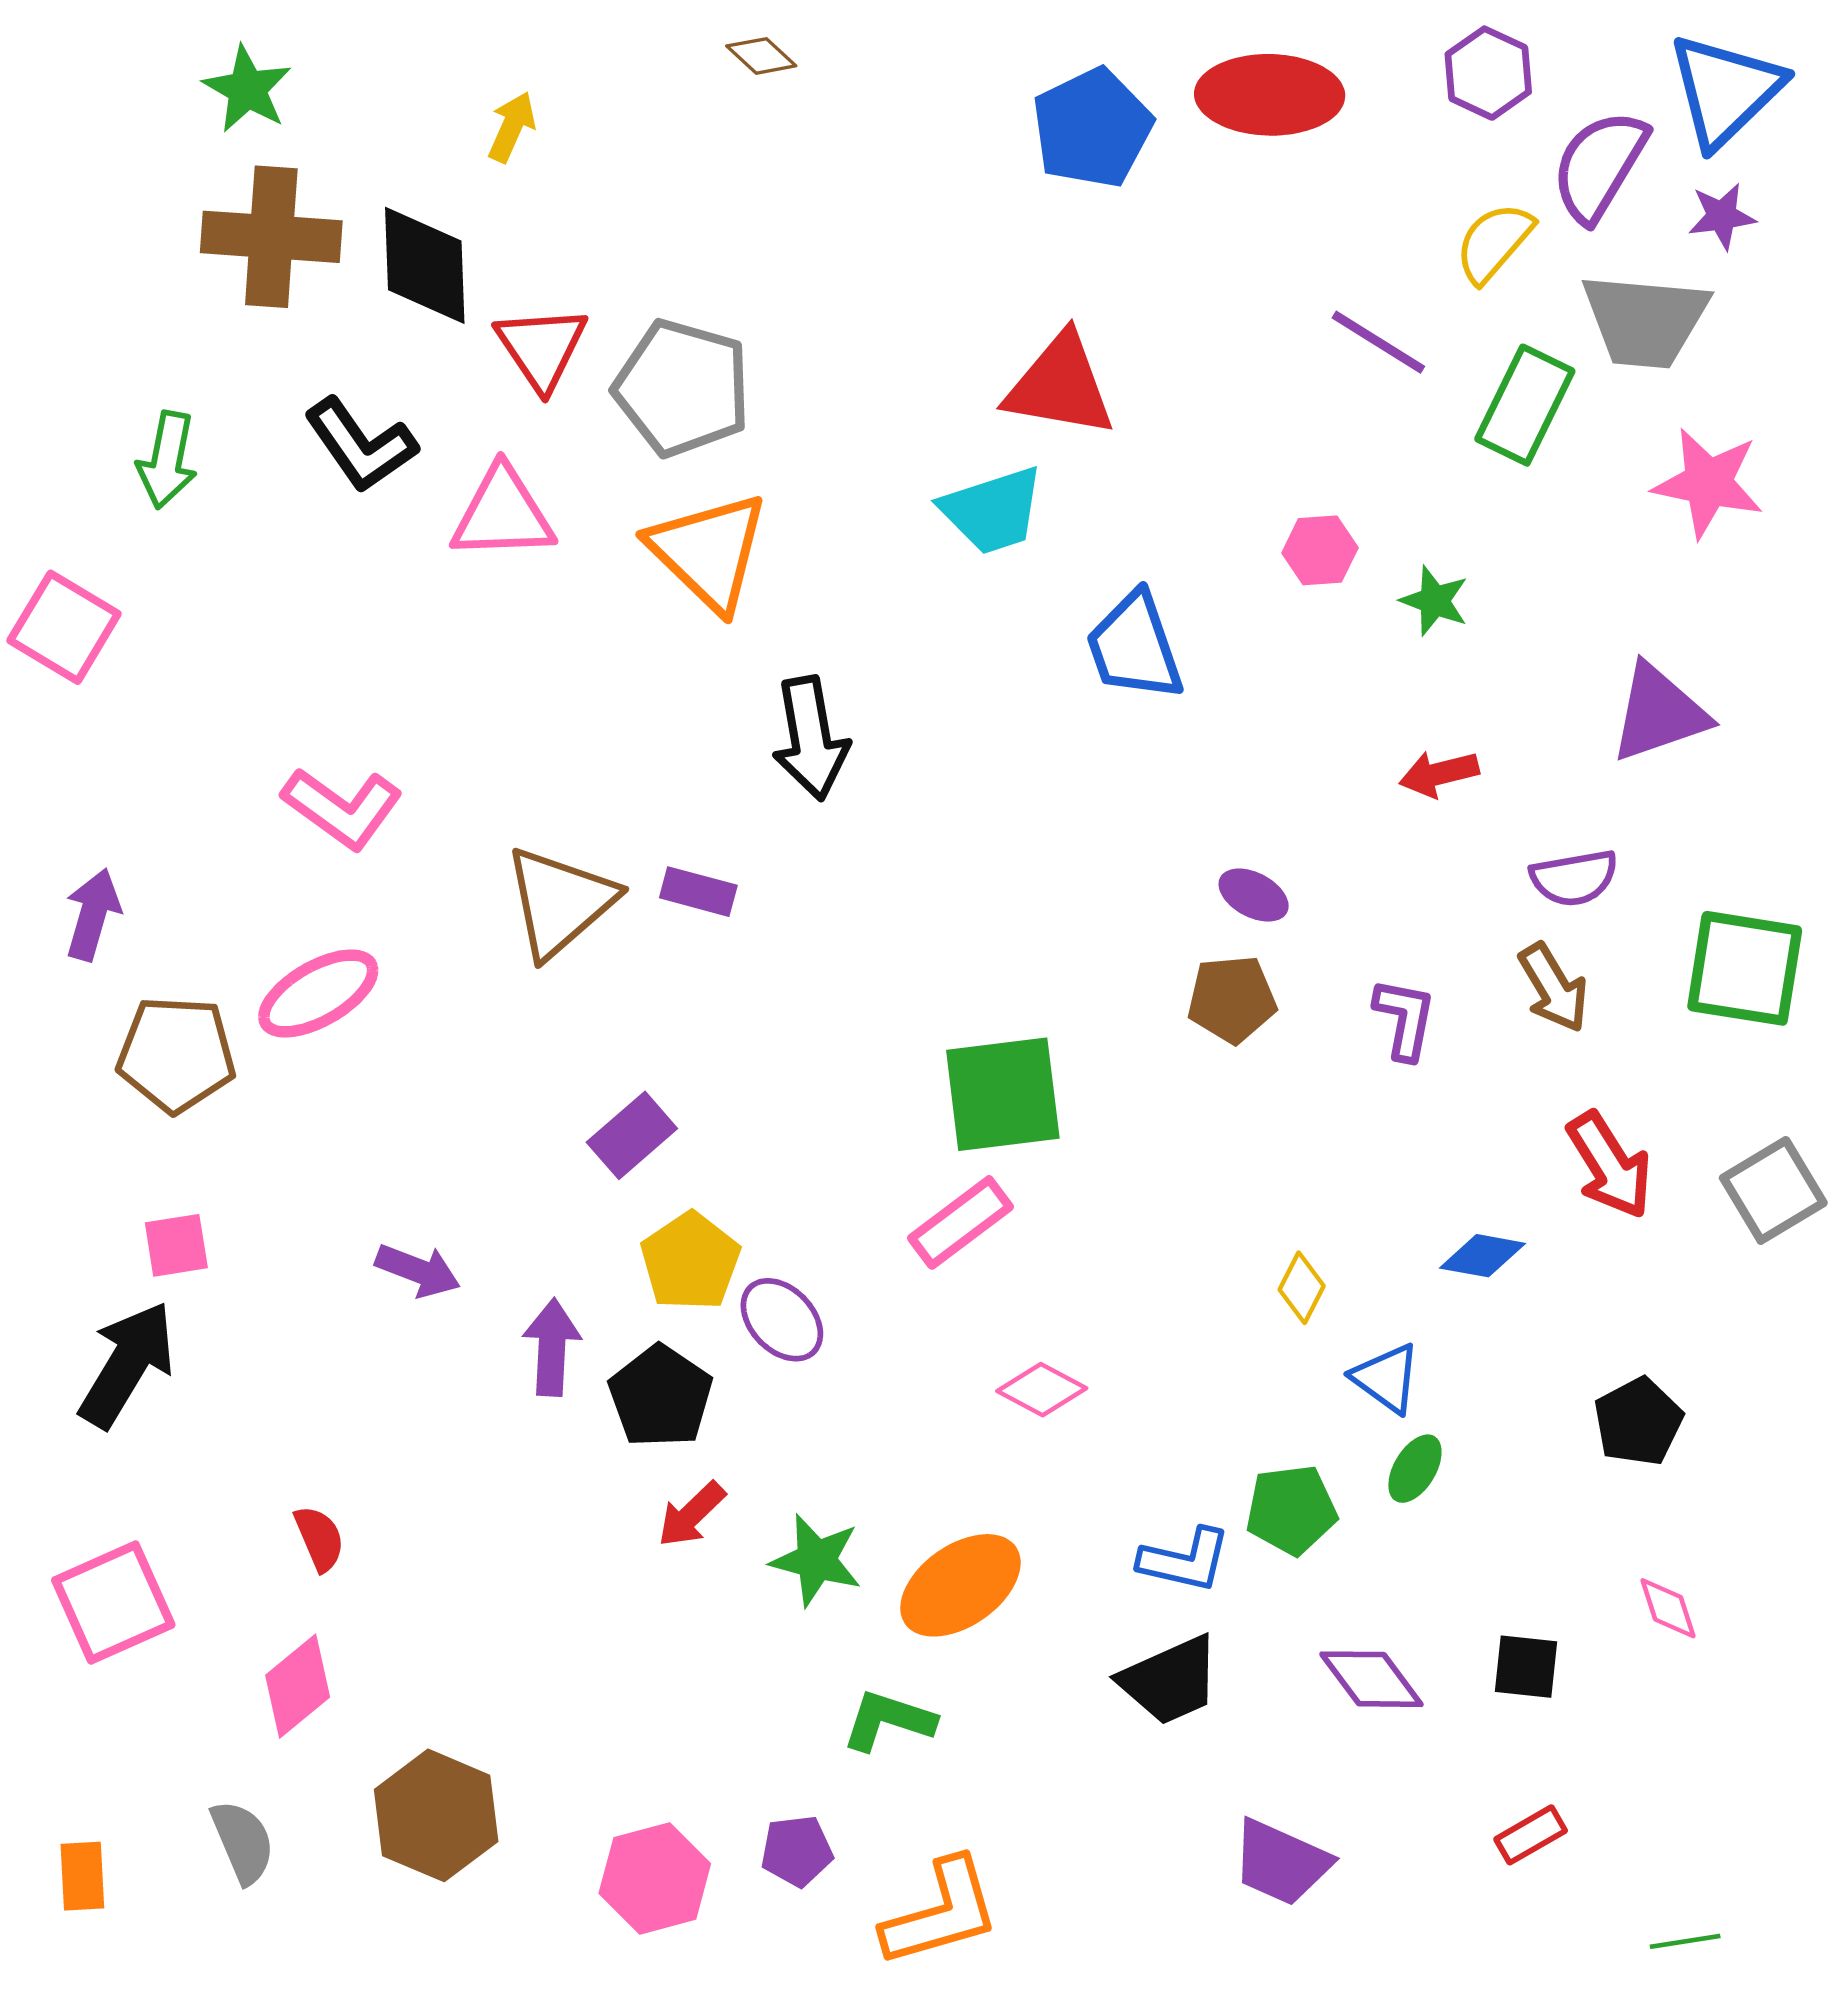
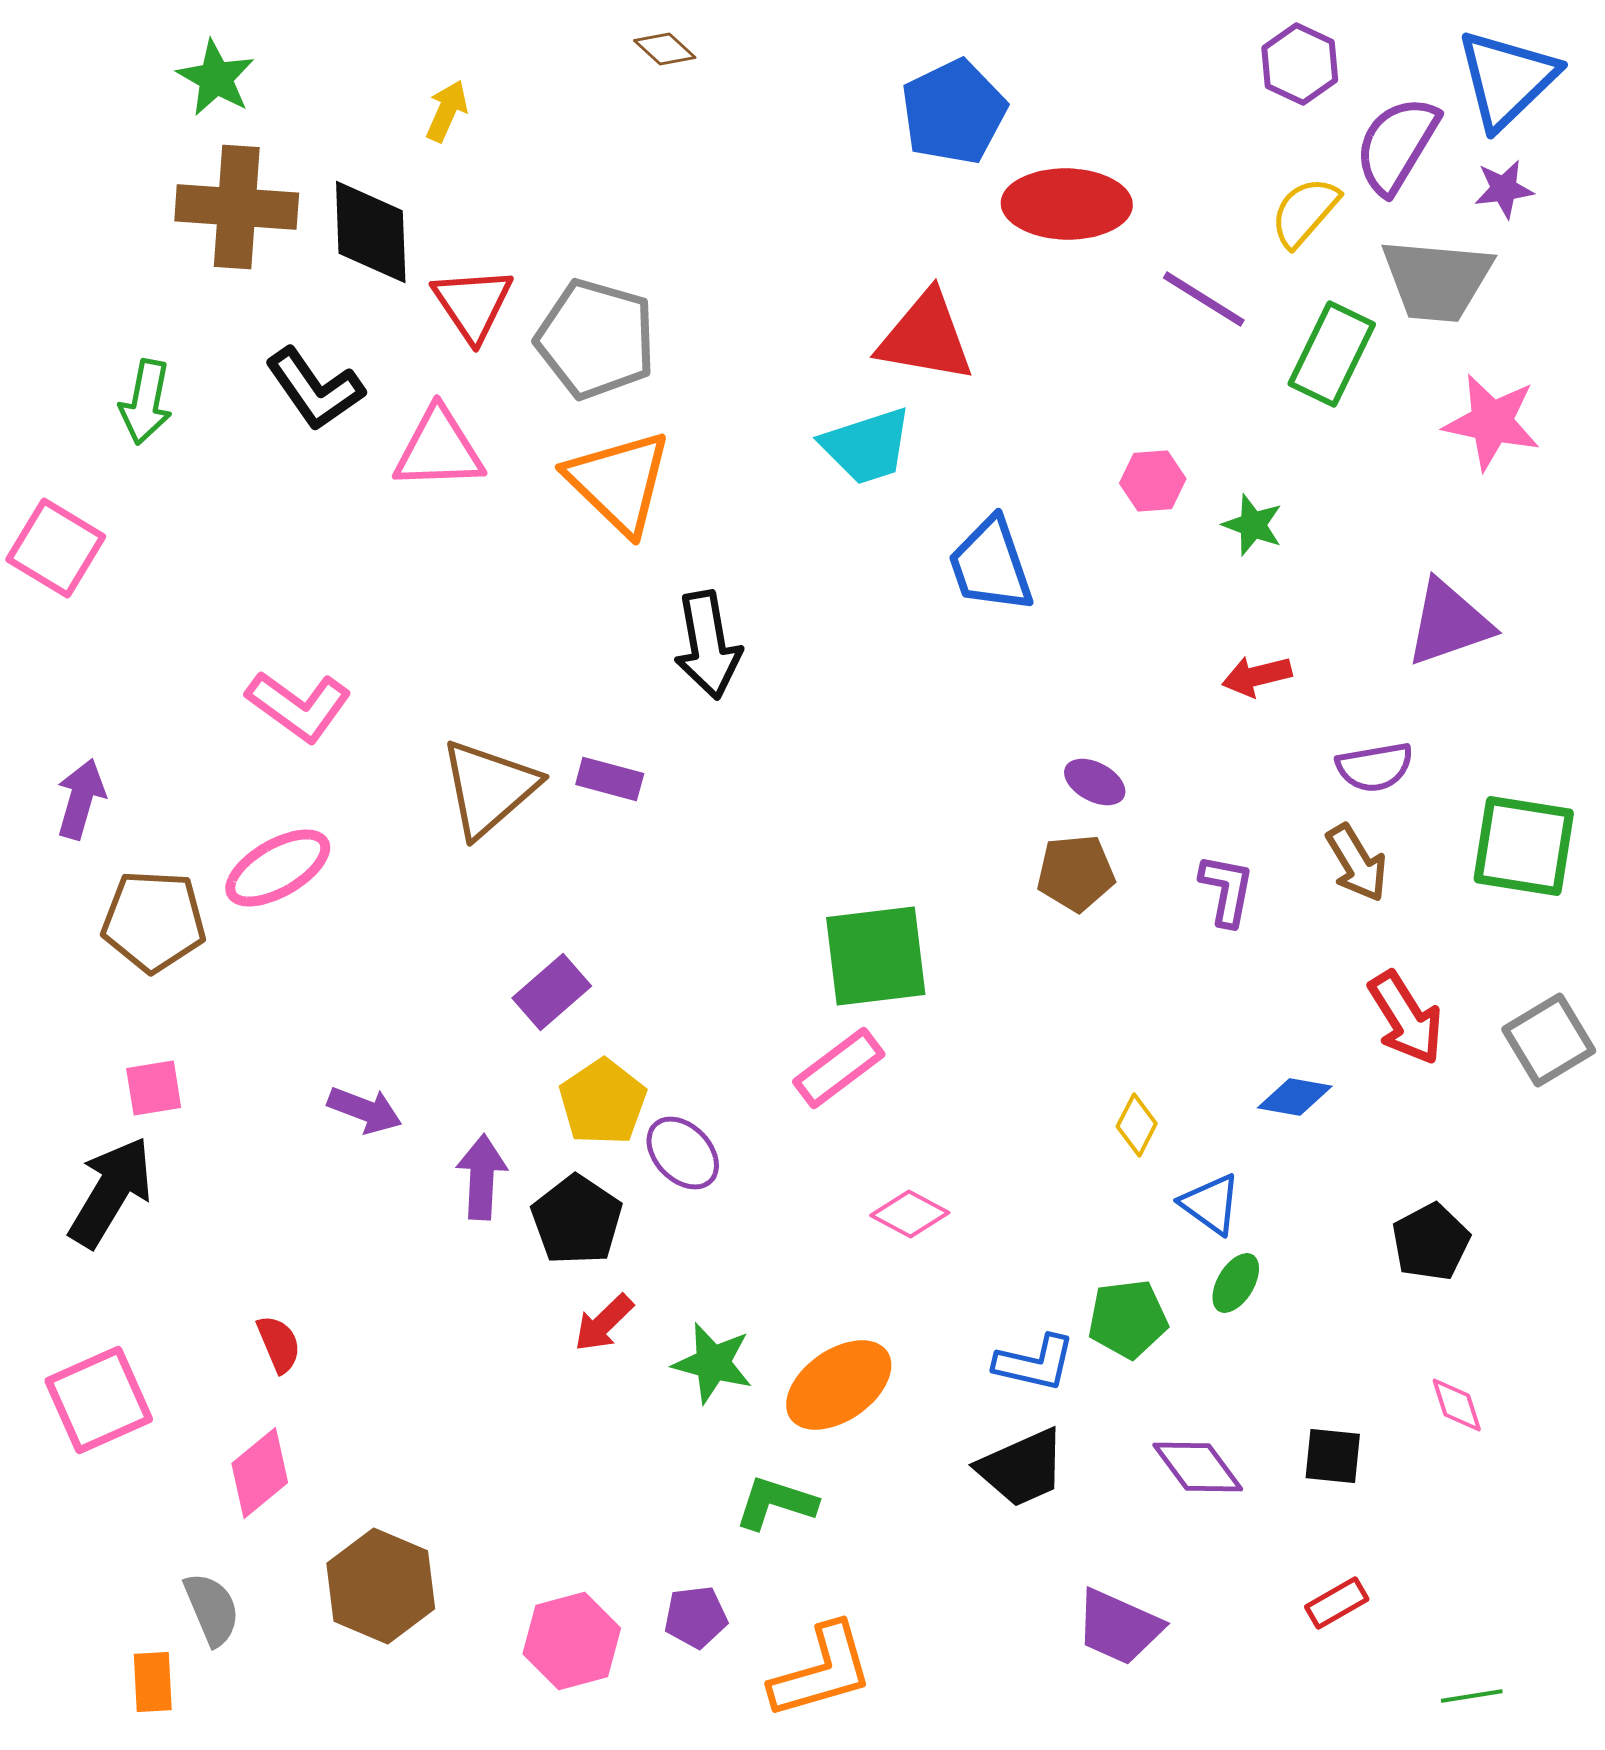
red ellipse: (1270, 95) -> (1067, 204), moved
orange rectangle: (82, 1876) -> (153, 1682), moved

